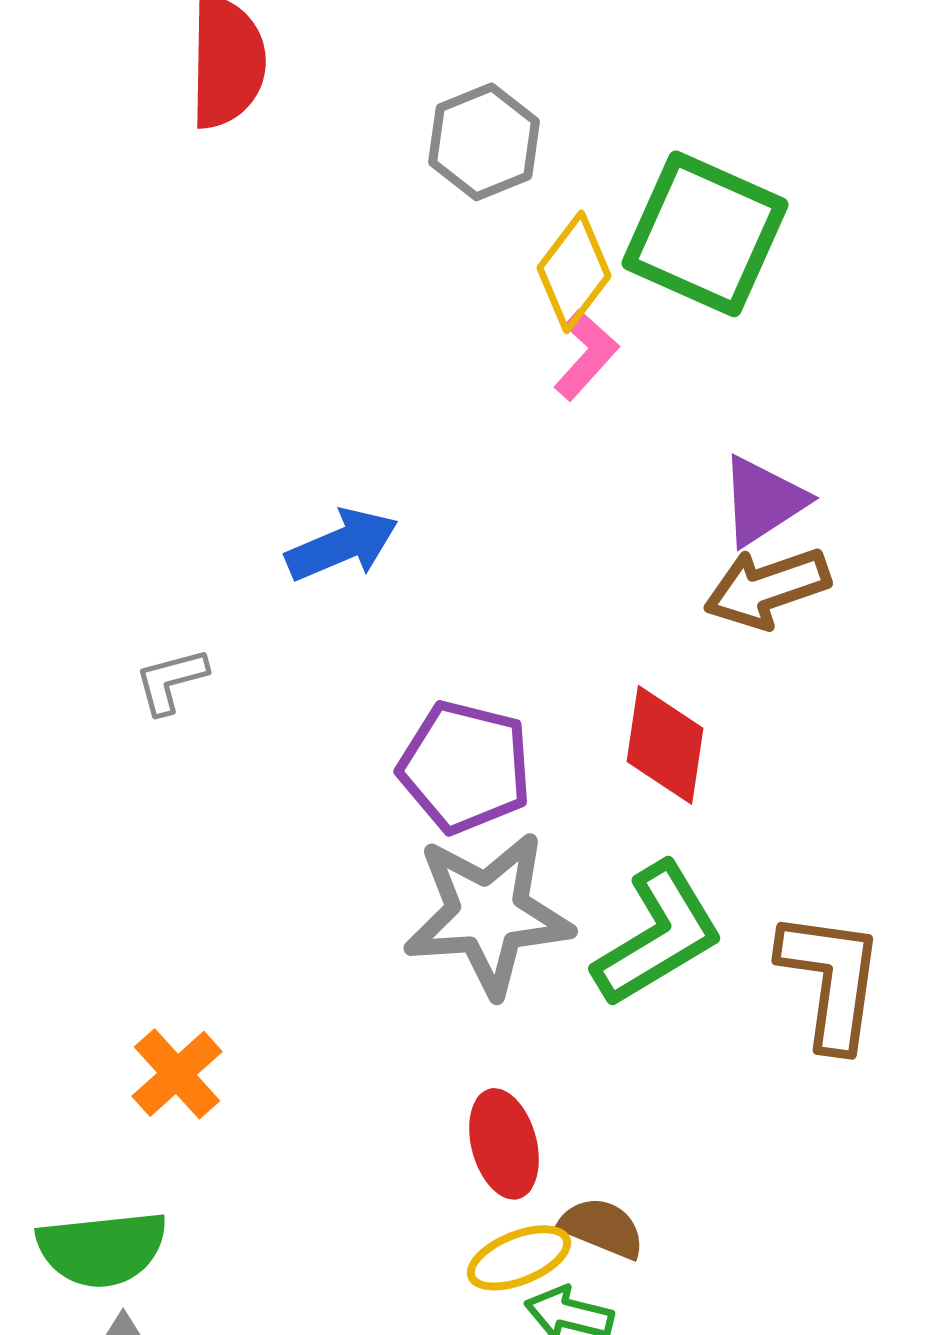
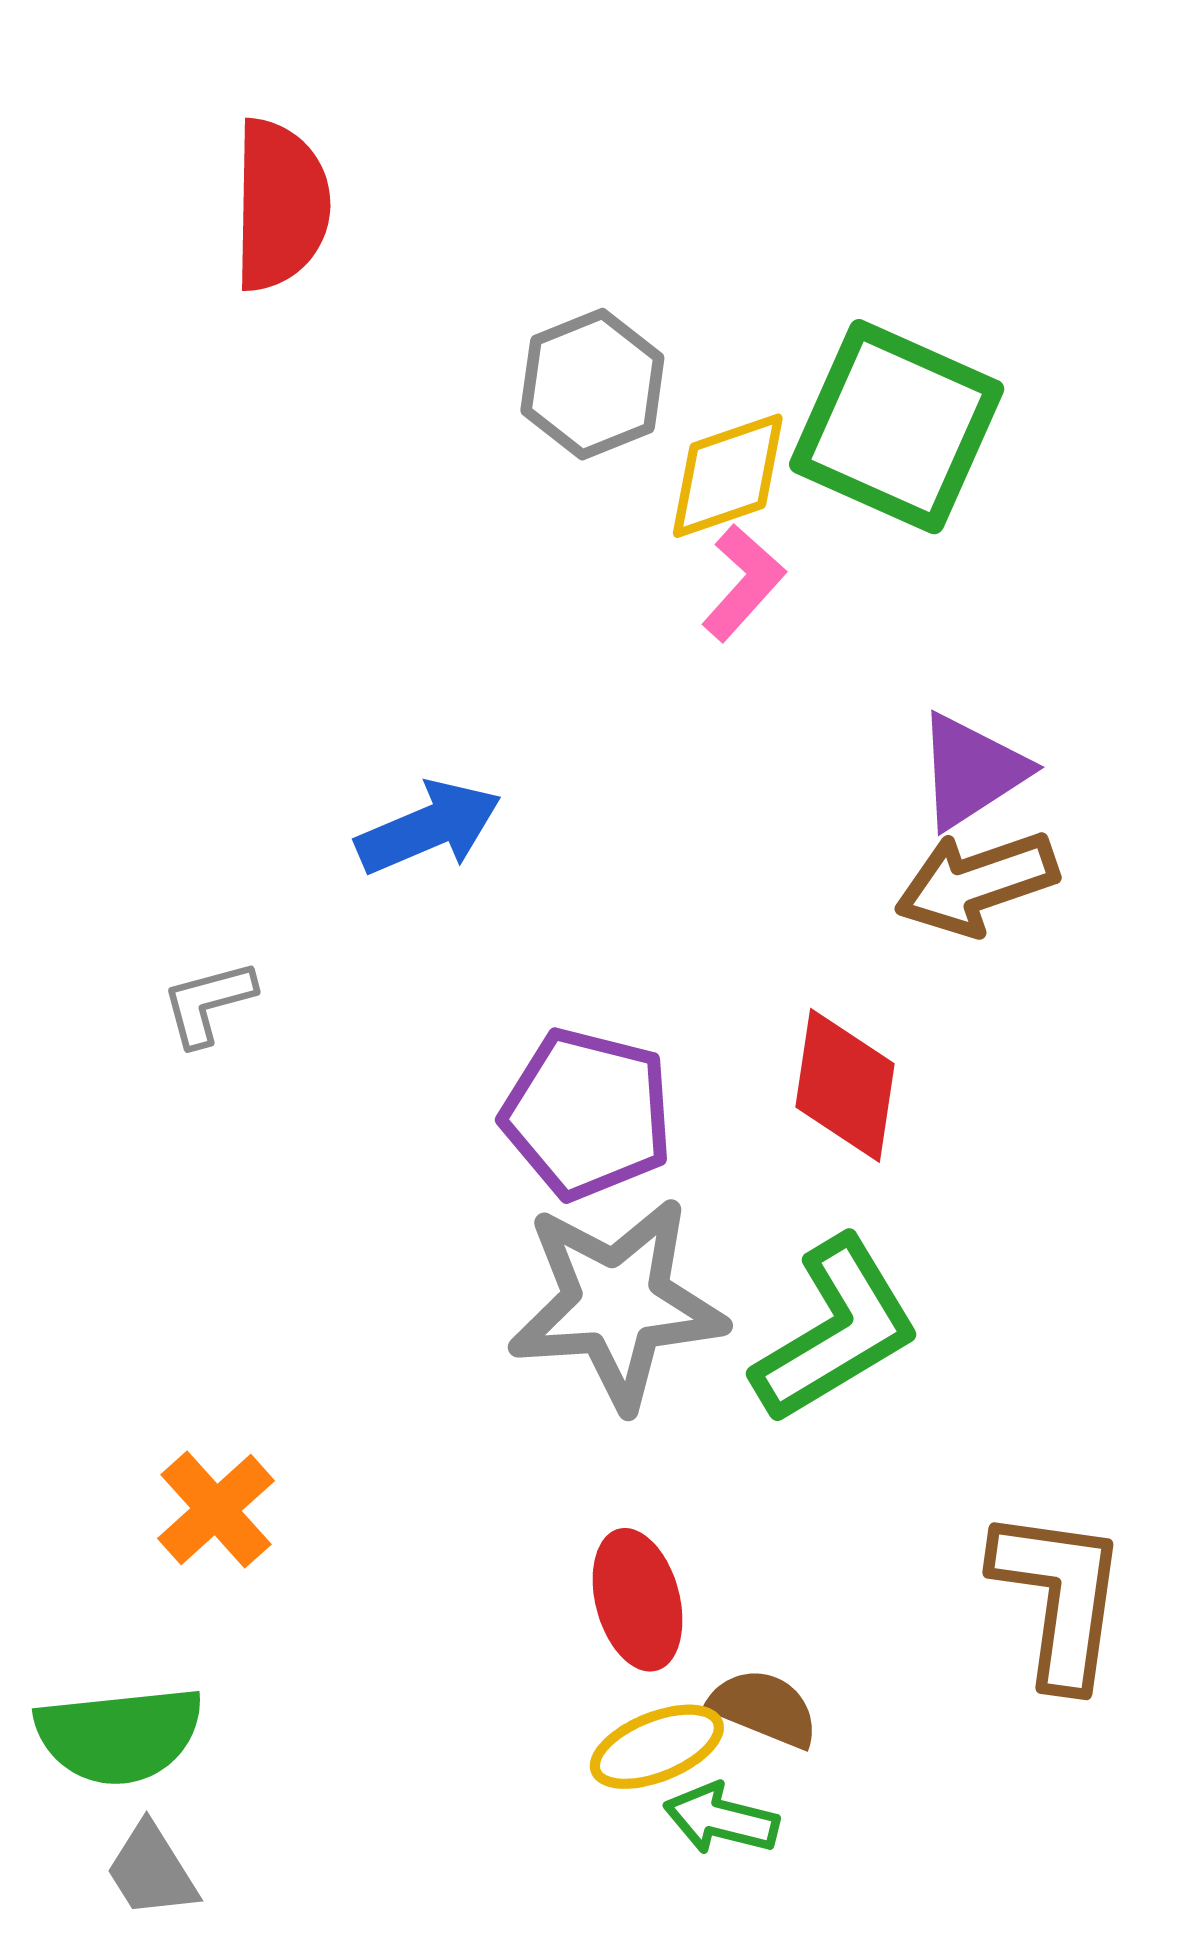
gray hexagon: (484, 142) -> (592, 384), moved
yellow diamond: (574, 272) -> (728, 476), turned 34
brown L-shape: (831, 980) -> (1059, 1597), moved

